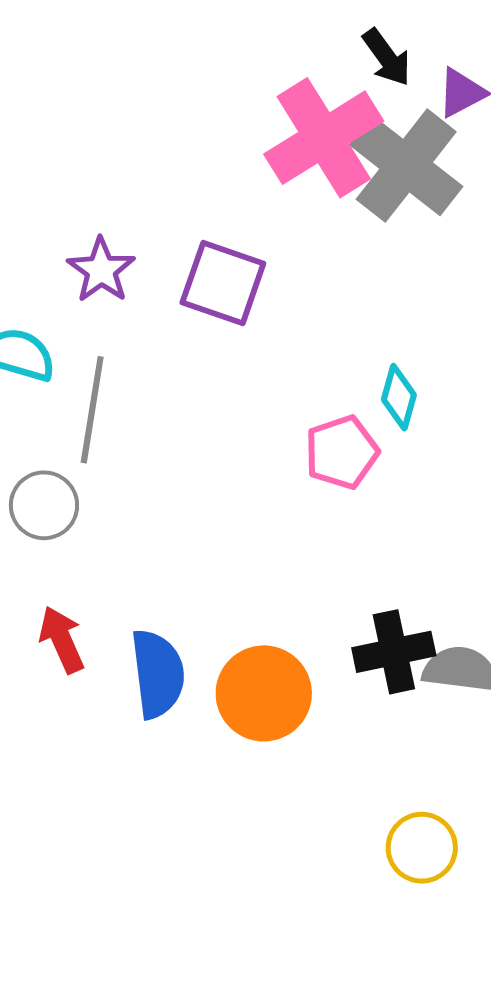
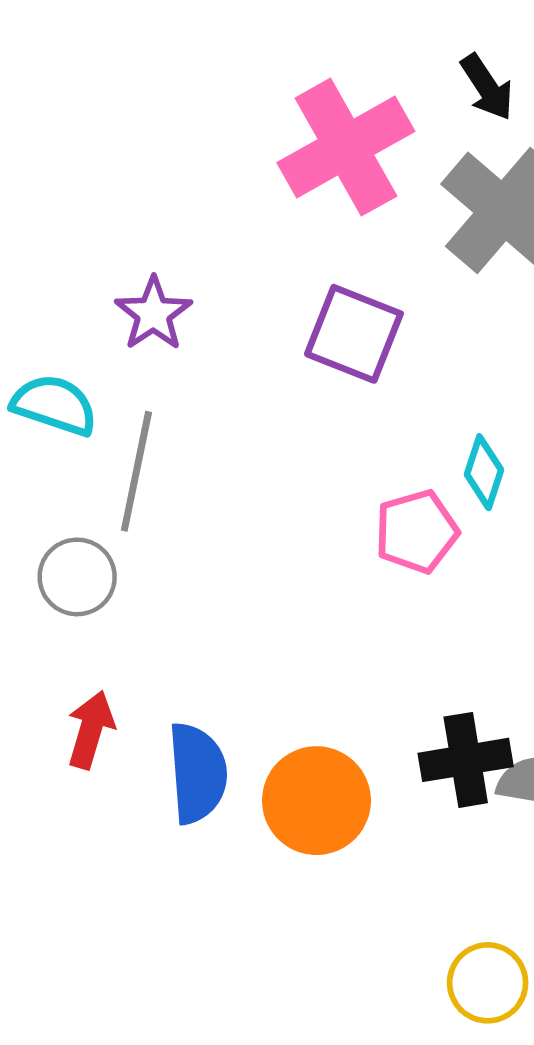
pink cross: (324, 138) -> (346, 147), moved
purple square: (223, 283) -> (354, 334), moved
red arrow: (62, 640) -> (91, 730), turned 38

